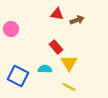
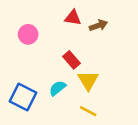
pink circle: (11, 29) -> (28, 34), moved
cyan semicircle: (45, 69) -> (57, 88), turned -40

